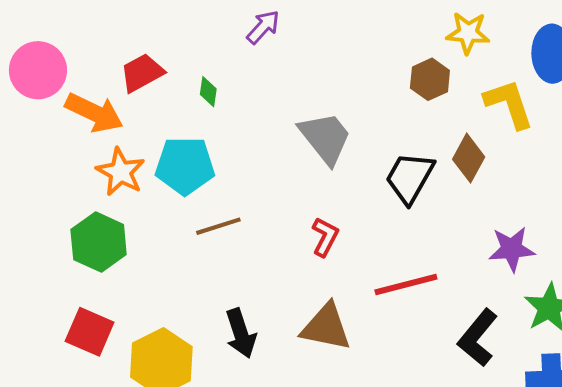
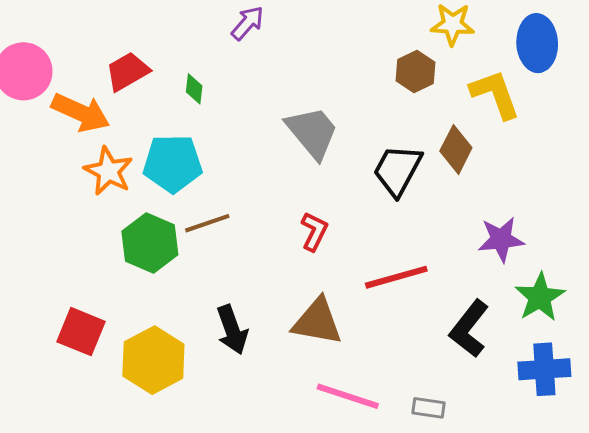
green hexagon: (99, 242) -> (150, 243), moved

